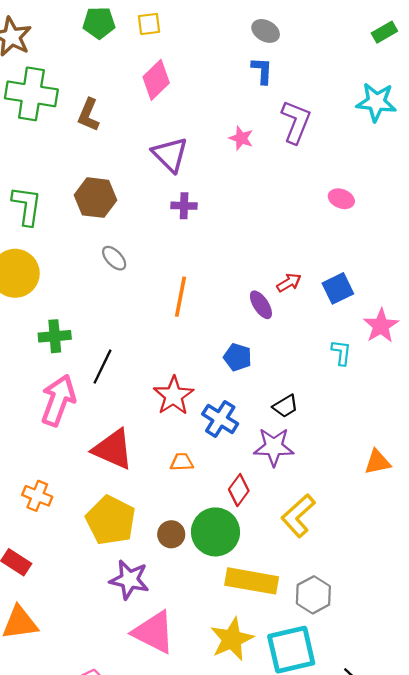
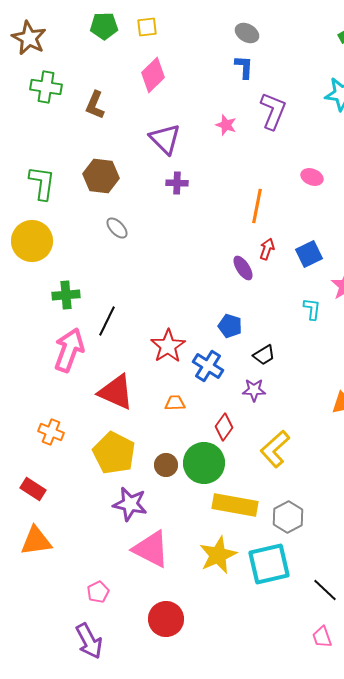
green cross: (31, 94) -> (46, 87), size x0.7
red arrow: (289, 283) -> (267, 249), turned -40
orange line: (181, 297) -> (257, 206), moved
blue pentagon: (238, 357) -> (230, 326), moved
purple star: (274, 447) -> (254, 390), size x0.7

